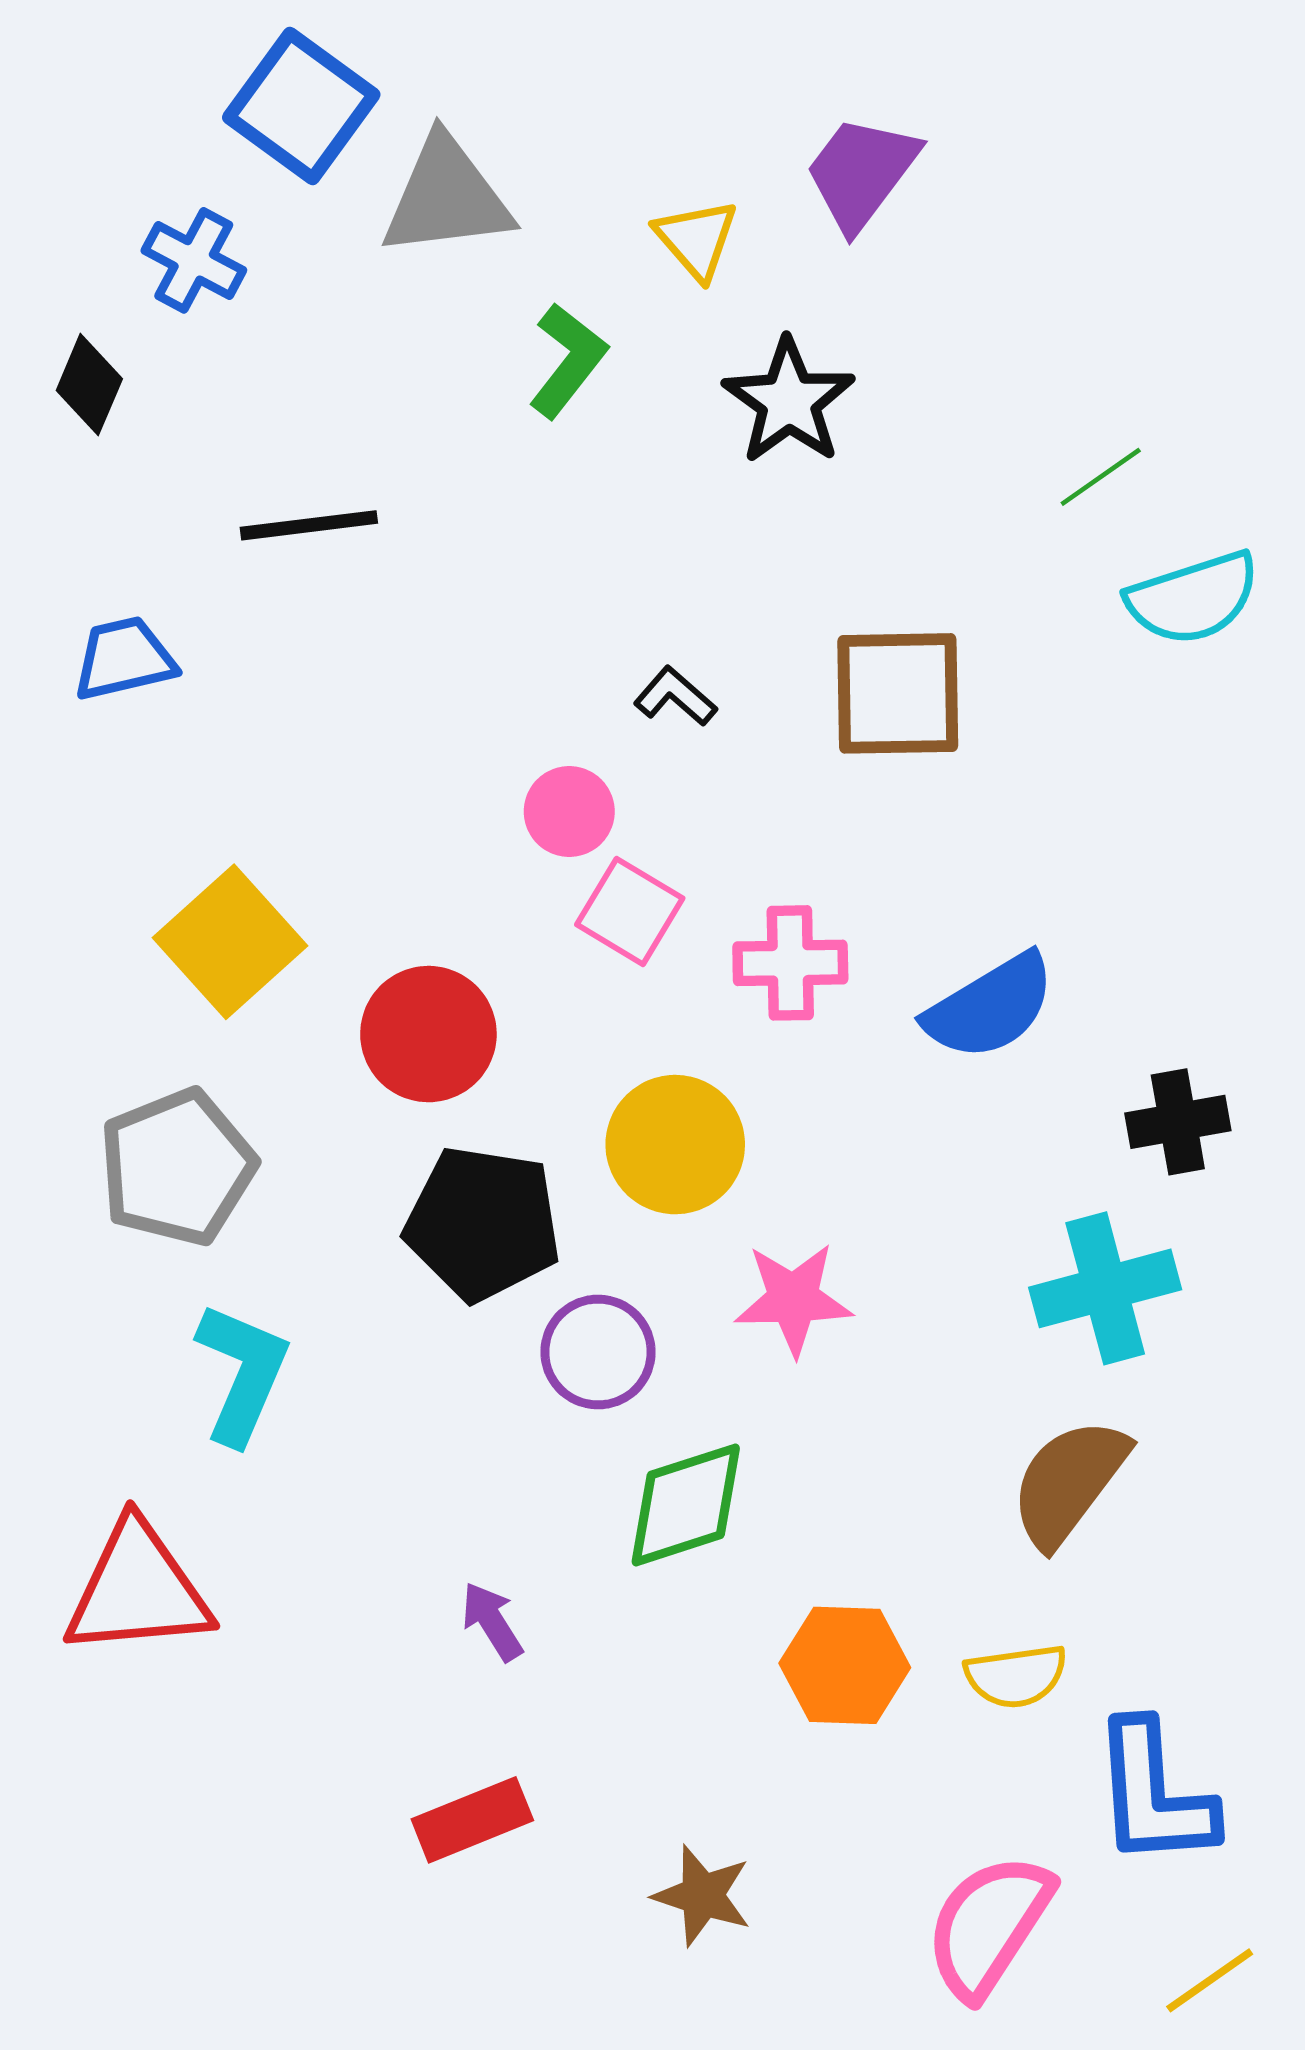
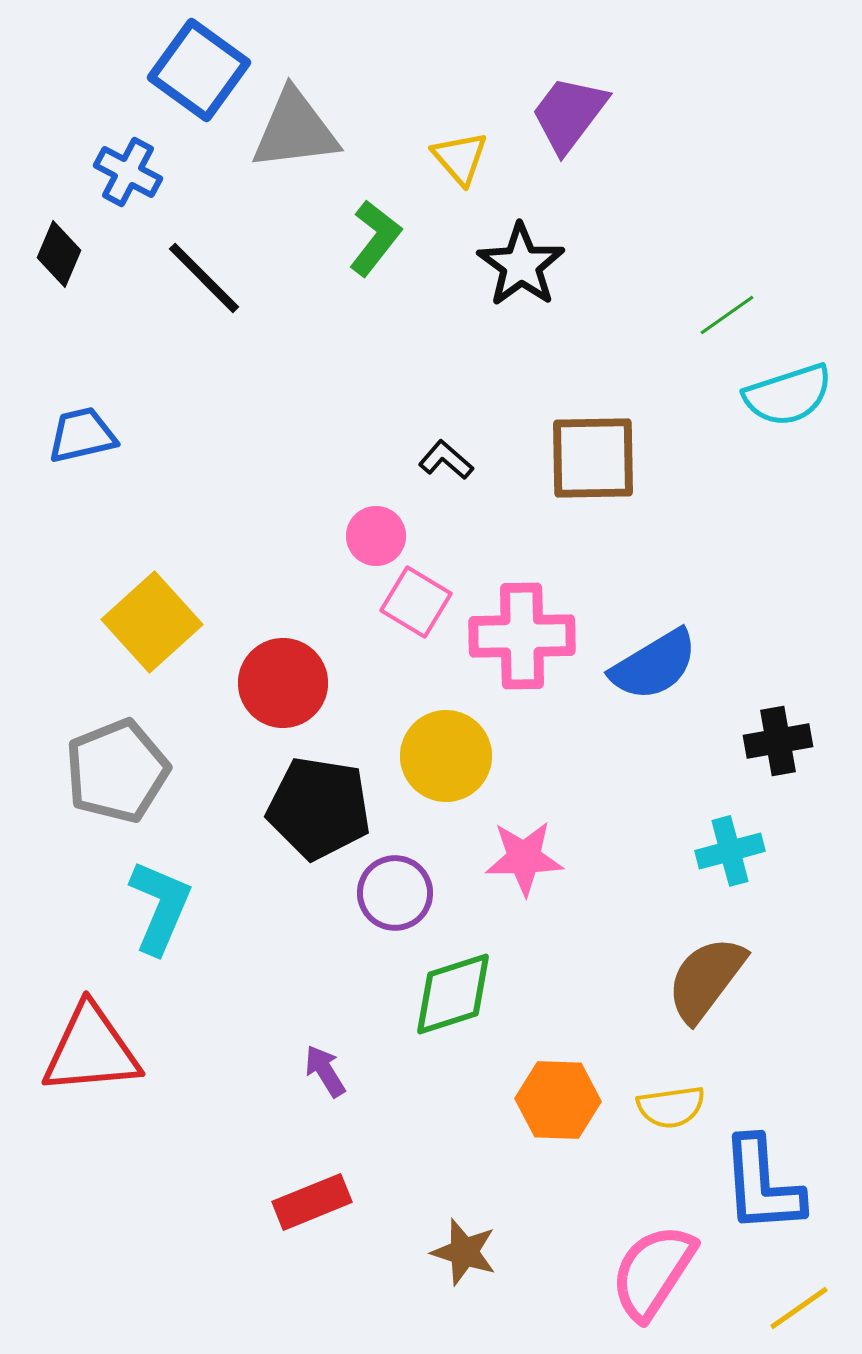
black line: (309, 525) -> (204, 278), moved, turned 52
pink cross: (790, 963) -> (522, 636), size x1.4
cyan cross: (1105, 1288) -> (730, 851), size x0.7

